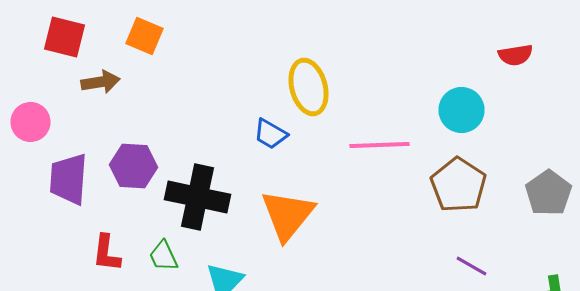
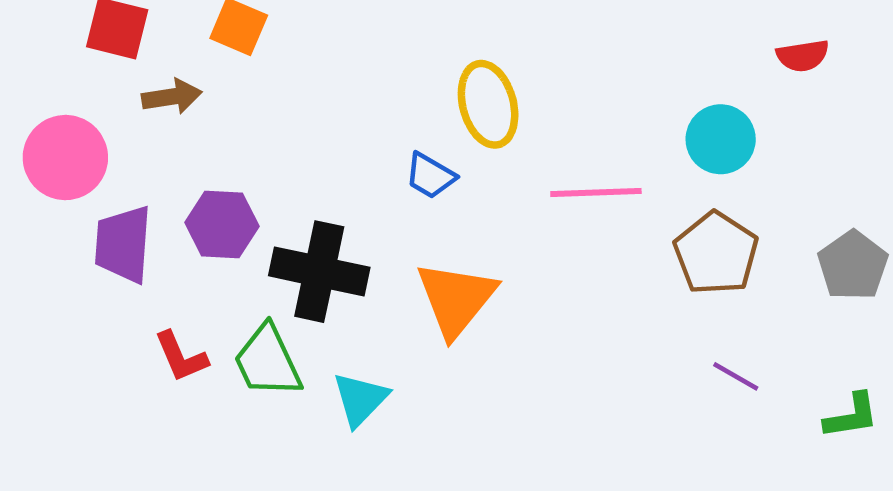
pink circle: (30, 122) -> (65, 158), size x1.4
red L-shape: (106, 253) -> (181, 357), turned -30
green trapezoid: (164, 256) -> (268, 361), size x1.6

